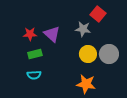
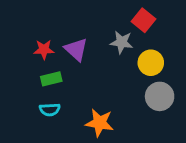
yellow circle: (88, 54) -> (151, 63), moved
gray circle: (109, 54) -> (160, 96), moved
orange star: (86, 84) -> (100, 123), moved

